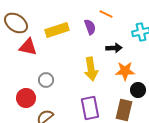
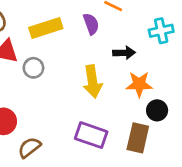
gray circle: (46, 80) -> (33, 68), moved
purple rectangle: (90, 108) -> (91, 135), turned -60

